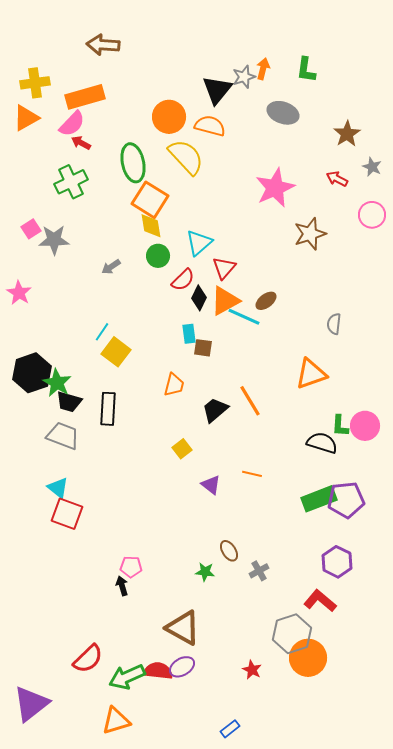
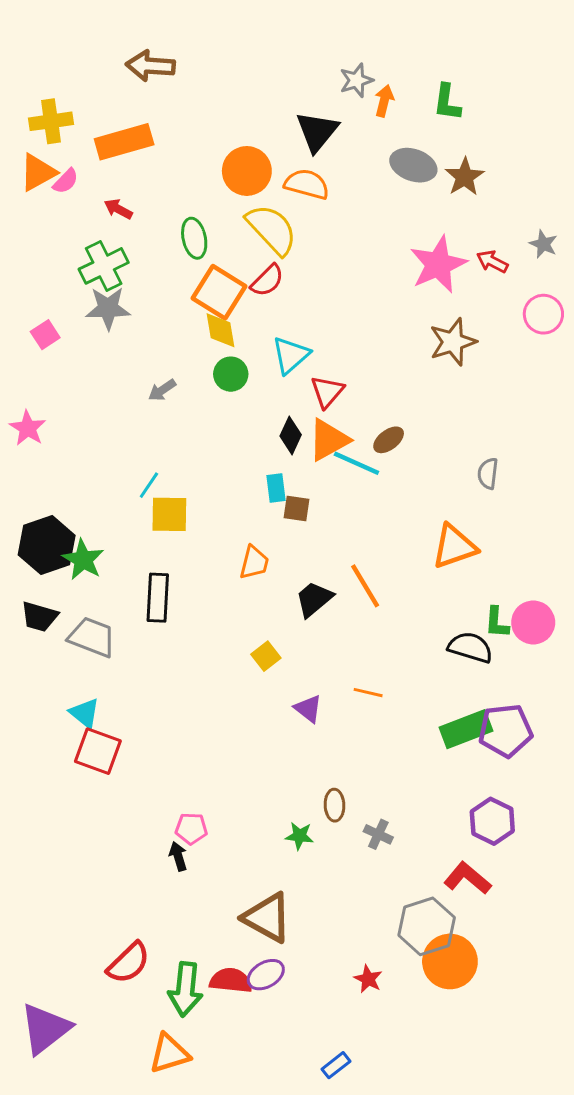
gray star: (244, 77) -> (356, 80), moved
pink semicircle: (72, 124) -> (66, 181), moved, size x0.7
brown star: (347, 134) -> (465, 177), moved
green ellipse: (133, 163) -> (194, 238), size x0.7
pink star: (275, 188) -> (438, 264), moved
gray star: (54, 240) -> (108, 308), moved
red semicircle: (183, 280) -> (267, 281), moved
yellow square: (116, 352) -> (169, 514), turned -36
black trapezoid: (69, 402) -> (39, 617), moved
brown ellipse: (229, 551) -> (334, 805), turned 30
gray cross: (259, 571) -> (378, 834), turned -36
green arrow: (127, 677) -> (185, 989), turned -60

